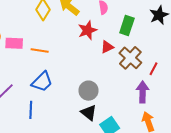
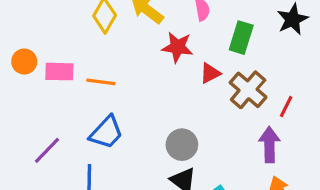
red star: (87, 30) -> (177, 47), turned 30

